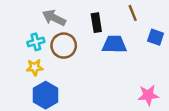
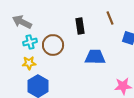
gray arrow: (54, 18) -> (22, 22), moved
blue trapezoid: (114, 44) -> (95, 57), moved

